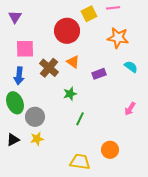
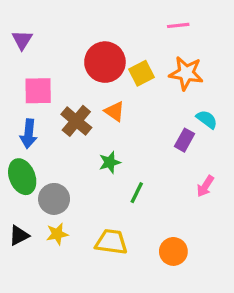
yellow square: (89, 14) -> (142, 73), moved
purple rectangle: (99, 74) -> (185, 140), moved, turned -40
green line: (80, 119) -> (137, 193), moved
yellow trapezoid: (80, 162) -> (111, 242), moved

